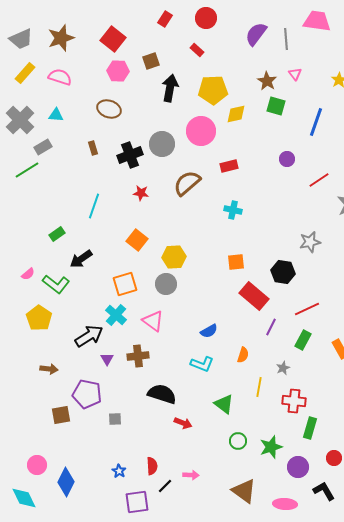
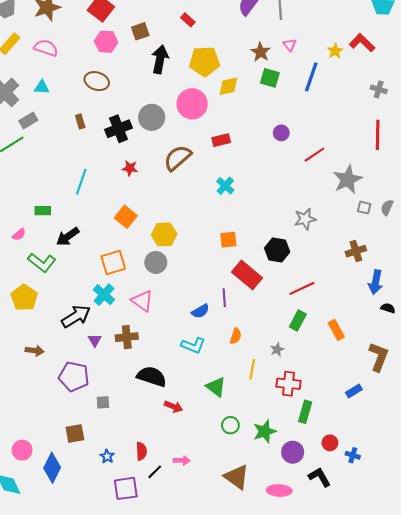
blue line: (316, 122) -> (311, 77), moved
cyan cross: (233, 210) -> (225, 186), turned 30
green rectangle: (57, 234) -> (43, 211), turned 35
pink semicircle: (28, 274) -> (19, 234), moved
purple line: (271, 327) -> (224, 298), moved, turned -30
brown square: (61, 415) -> (75, 434), moved

